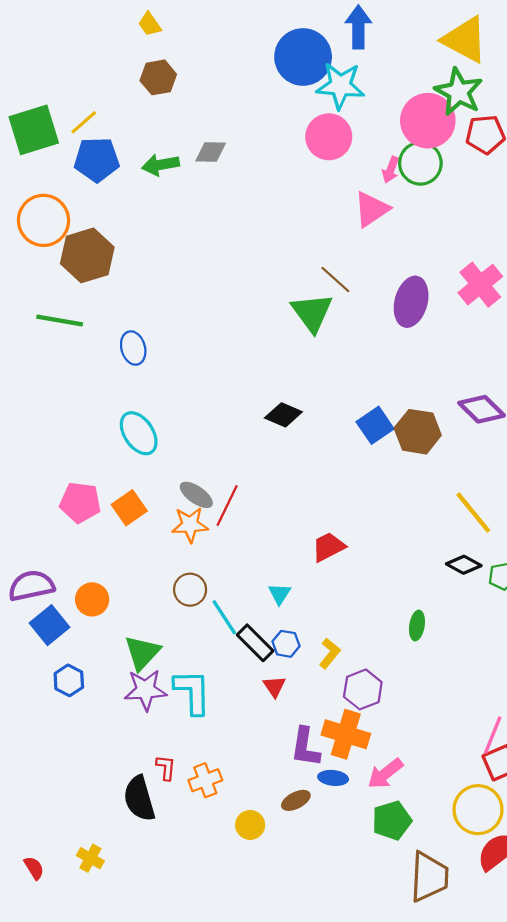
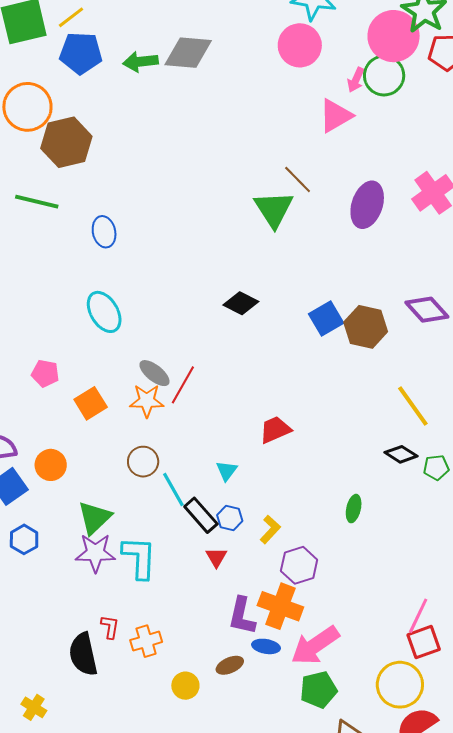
gray diamond: (211, 152) -> (188, 53), size x1.6
pink pentagon: (80, 503) -> (45, 373), size x0.7
orange square: (129, 508) -> (91, 403), moved
pink arrow: (385, 774) -> (315, 645), size x1.4

